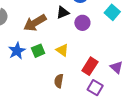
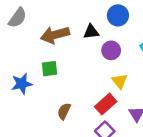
yellow triangle: (62, 50) -> (120, 81), moved
blue star: (17, 51) -> (22, 84), moved

